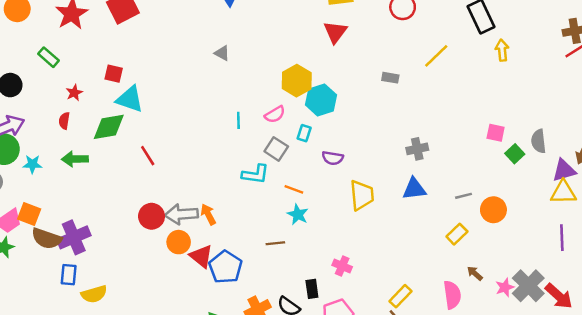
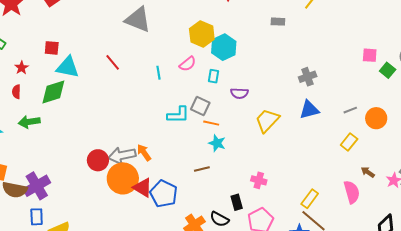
gray triangle: (222, 53) -> (138, 20), size x2.0
gray square: (276, 149) -> (200, 106), moved
red line: (148, 156) -> (113, 62), moved
yellow trapezoid: (362, 195) -> (267, 120), turned -124
orange circle: (179, 242) -> (123, 178), size x1.6

